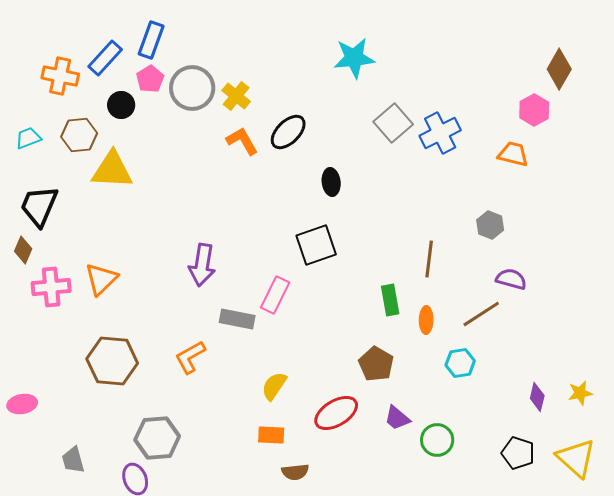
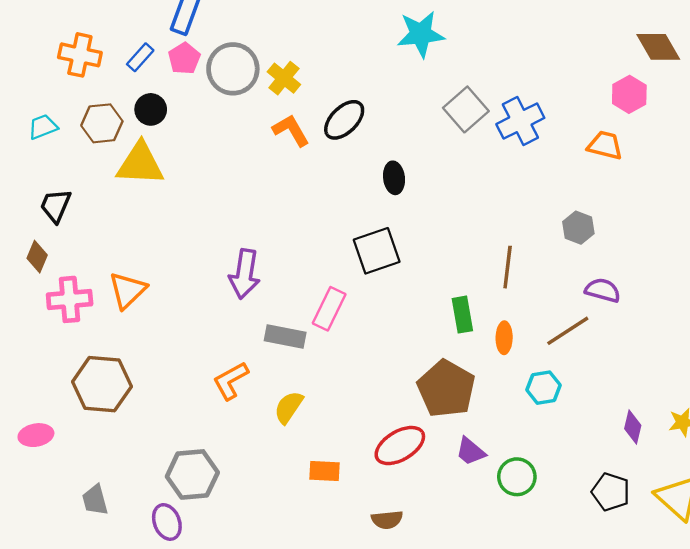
blue rectangle: (105, 58) -> (140, 57), moved, size x0.7
brown diamond: (559, 69) -> (658, 47), turned -60
black circle: (121, 105) -> (151, 109), moved
black trapezoid: (39, 206) -> (56, 206), size x0.7
brown hexagon: (112, 361) -> (102, 384), moved
brown pentagon: (376, 364) -> (446, 389), size x1.4
yellow semicircle: (274, 386) -> (289, 407), moved
brown semicircle: (295, 472) -> (387, 520), moved

